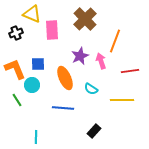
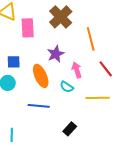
orange line: (115, 41) -> (91, 39), turned -35
pink arrow: (101, 61) -> (77, 70), moved
red line: (130, 71) -> (106, 69), turned 60

